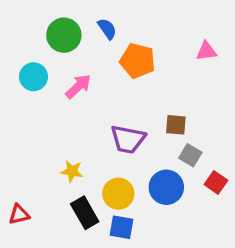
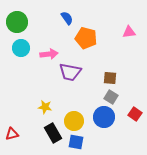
green circle: (64, 35) -> (17, 22), moved
pink arrow: (78, 86) -> (49, 54), turned 36
purple trapezoid: (128, 139) -> (70, 72), moved
gray square: (190, 155) -> (111, 97), moved

